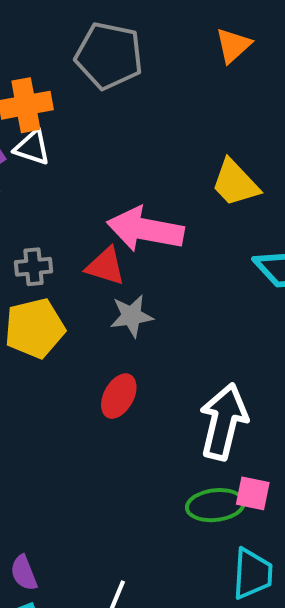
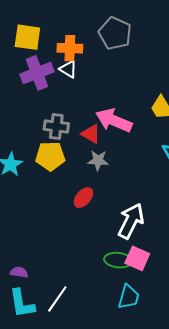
gray cross: (34, 267) -> (56, 126), size x1.4
pink square: (253, 493) -> (137, 258), size x1.4
purple semicircle: (24, 573) -> (19, 272), turned 108

